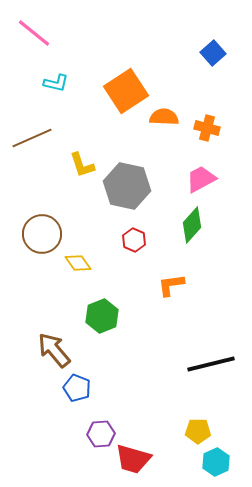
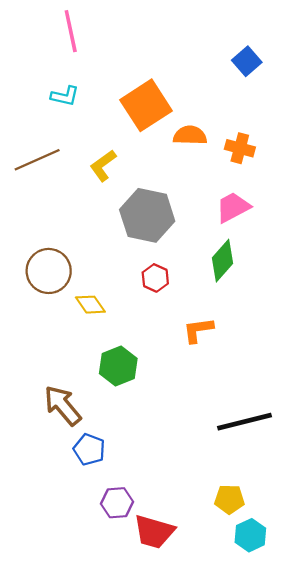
pink line: (34, 33) -> (71, 31), moved, turned 39
yellow L-shape: (82, 165) -> (103, 166), moved, turned 72

